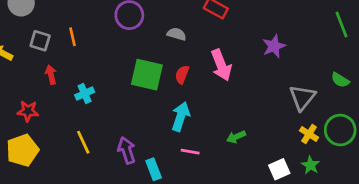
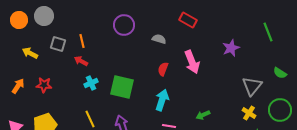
green line: (342, 25) -> (268, 32), moved
red arrow: (51, 75) -> (81, 61), moved, turned -48
green square: (147, 75) -> (122, 87), moved
red star: (28, 111) -> (44, 85), moved
yellow cross: (309, 134) -> (249, 113), moved

